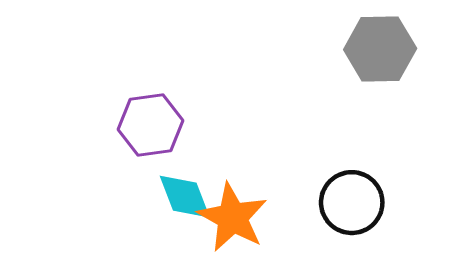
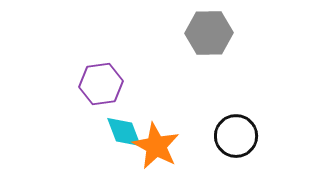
gray hexagon: (380, 49) -> (209, 33), moved

